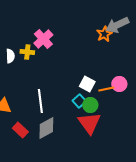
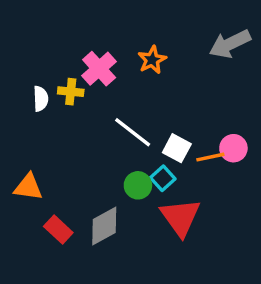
orange star: (104, 34) -> (152, 60), moved
white line: (40, 101) -> (133, 132), moved, turned -45
green circle: (90, 105) -> (138, 185), moved

